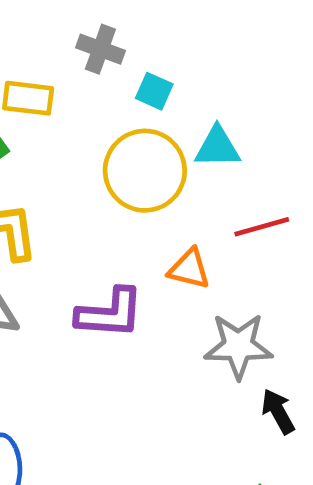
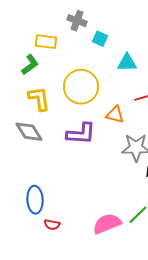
yellow circle: (145, 171) -> (81, 87), moved

